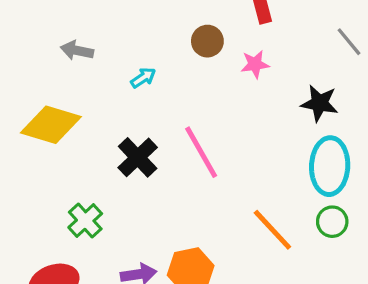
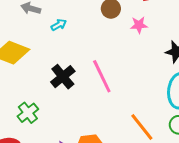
cyan arrow: (143, 78) -> (59, 25), moved

